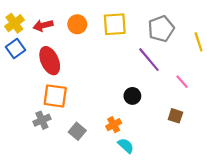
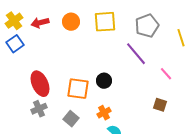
red ellipse: (50, 61) -> (40, 84), moved
orange square: (55, 96) -> (78, 89), moved
black circle: (132, 96) -> (104, 81), moved

